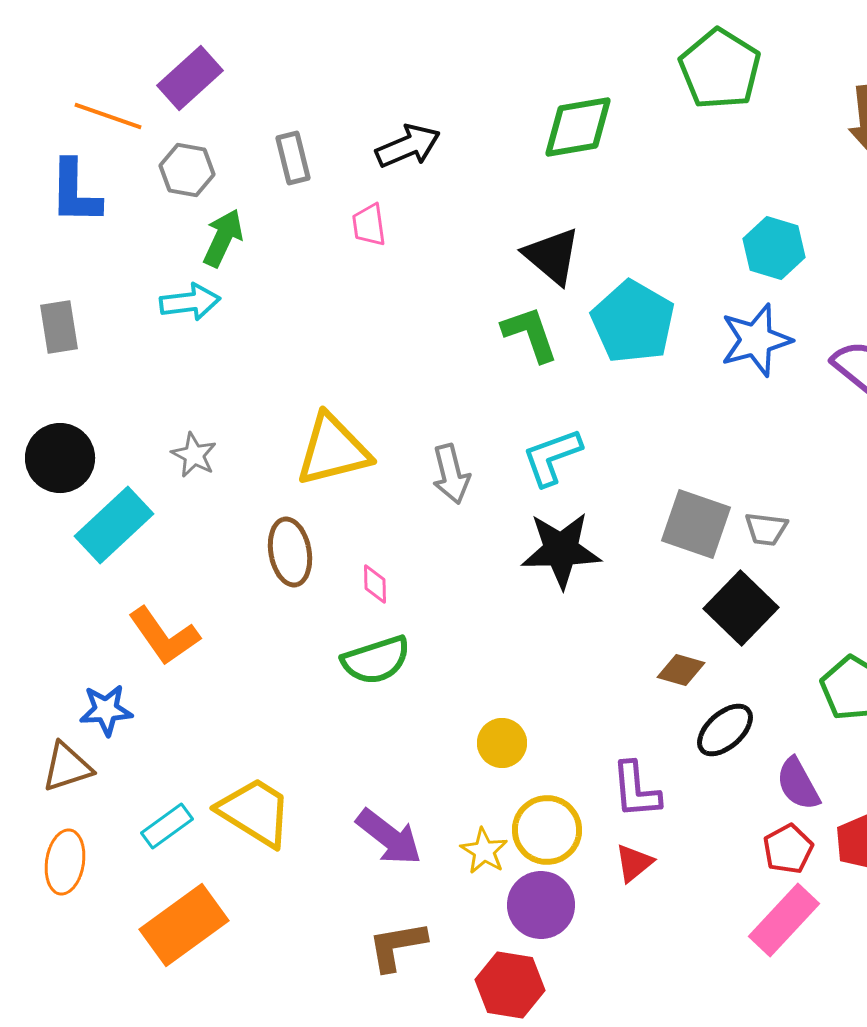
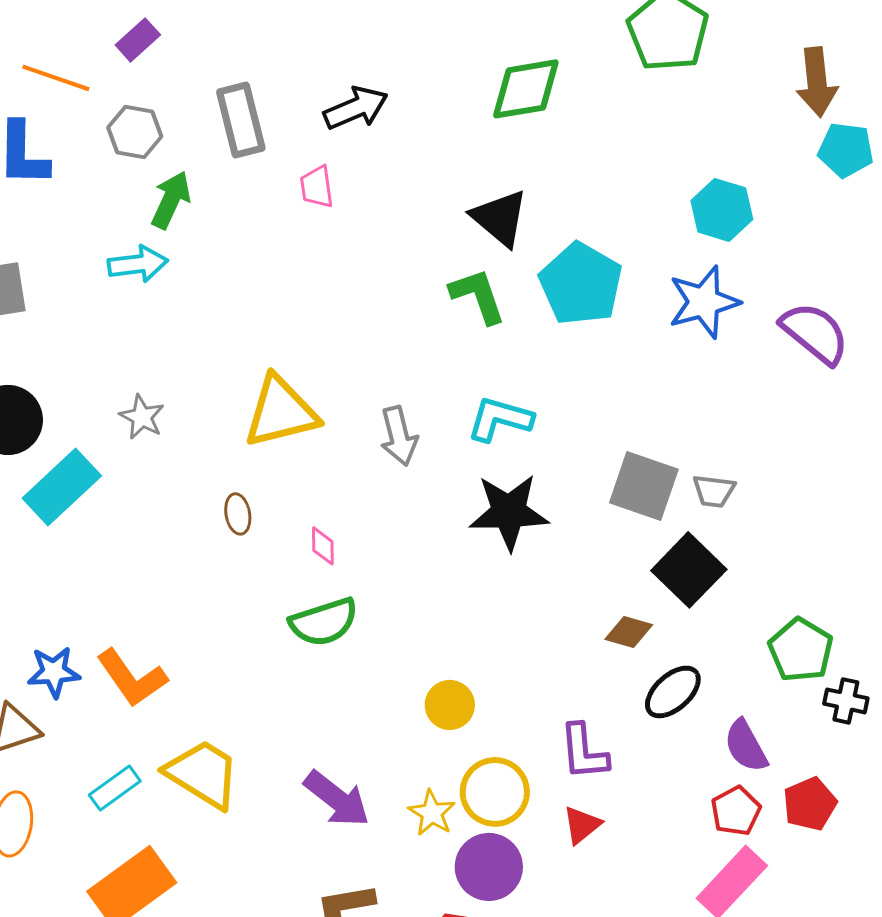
purple rectangle: (190, 78) -> (138, 40), size x0.7
gray rectangle: (293, 158) -> (241, 120), size x1.4
cyan L-shape: (552, 457) -> (500, 419), turned 36
brown ellipse: (290, 552) -> (238, 514), size x0.6
orange L-shape: (164, 636) -> (132, 678), moved

